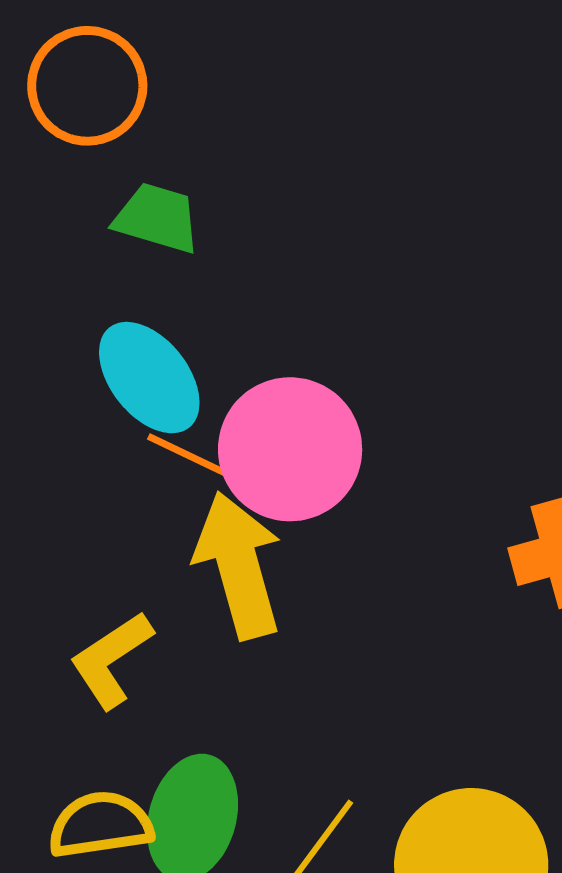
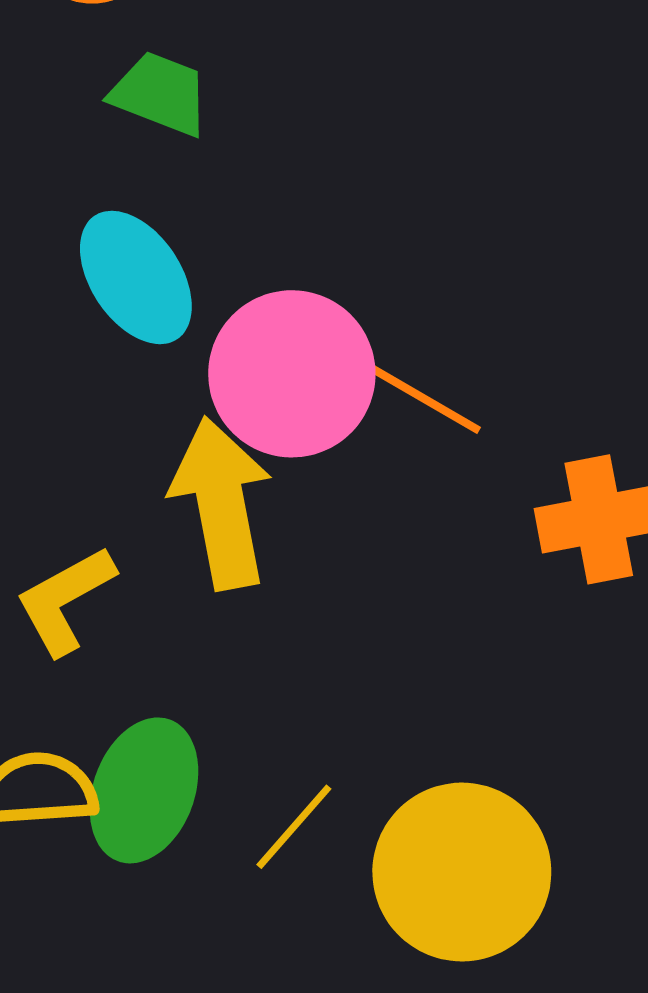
orange line: (197, 460) -> (424, 399), moved

